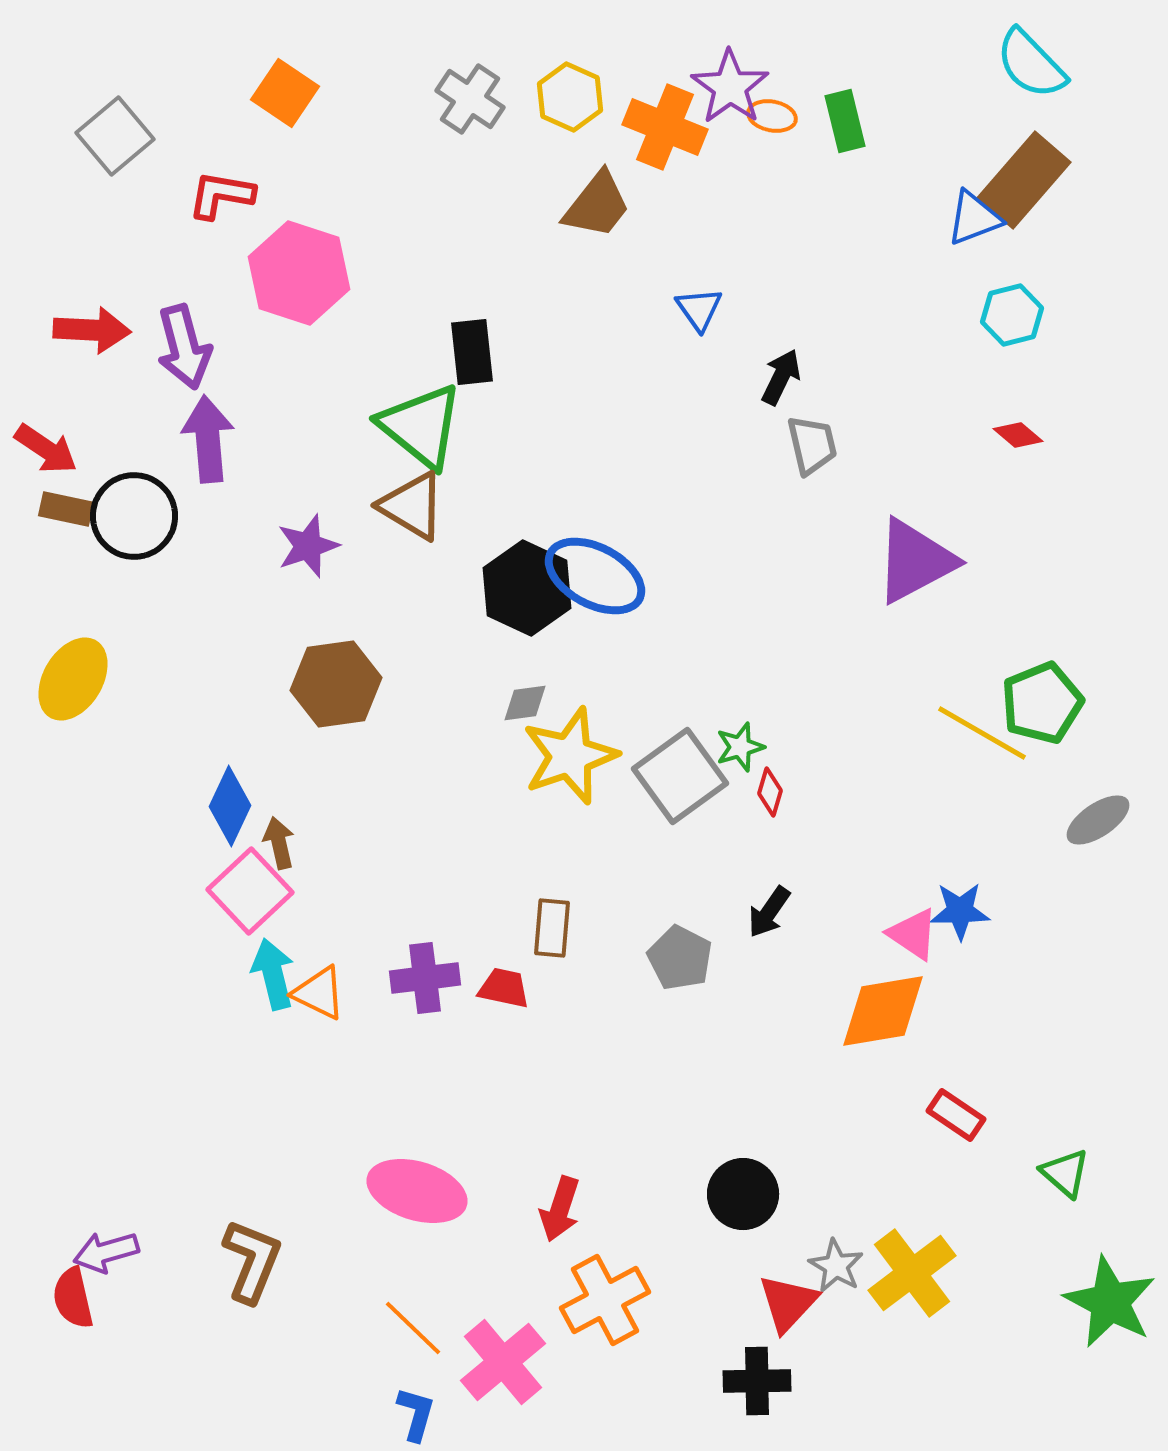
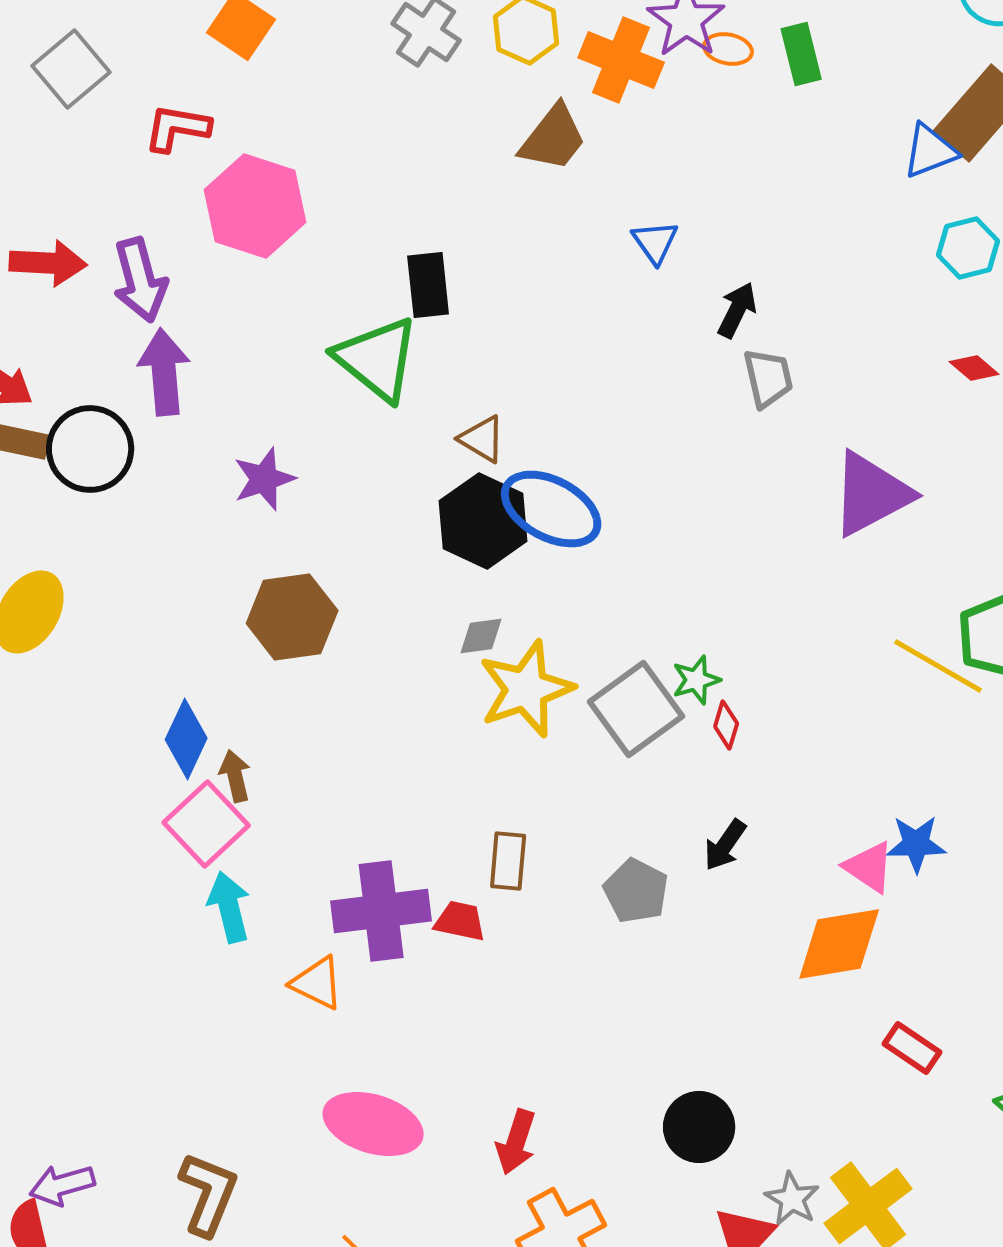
brown triangle: (412, 506) -> (482, 439), moved, size x0.7
purple cross: (425, 978) -> (381, 911), size x1.4
orange triangle: (319, 993) -> (317, 983), moved

